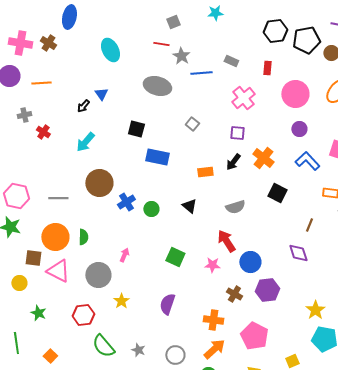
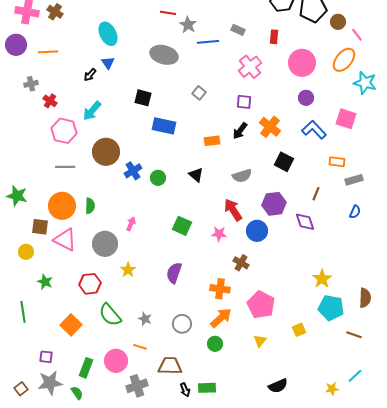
cyan ellipse: (110, 50) -> (108, 34), moved
pink hexagon: (16, 196) -> (64, 131), moved
purple hexagon: (267, 290) -> (274, 204), moved
orange square: (50, 356) -> (71, 325), moved, size x1.5

